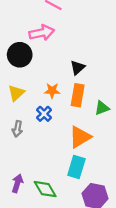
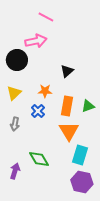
orange rectangle: (78, 95) -> (67, 106), moved
orange triangle: (80, 137) -> (69, 131), turned -30
cyan rectangle: (76, 167) -> (80, 155), moved
green diamond: (45, 189) -> (39, 159), moved

